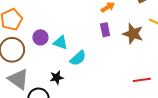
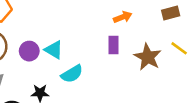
purple circle: (40, 37) -> (29, 51), moved

